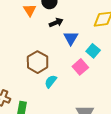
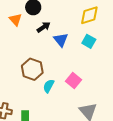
cyan square: (93, 51) -> (89, 41), moved
pink square: (80, 67) -> (74, 81), moved

